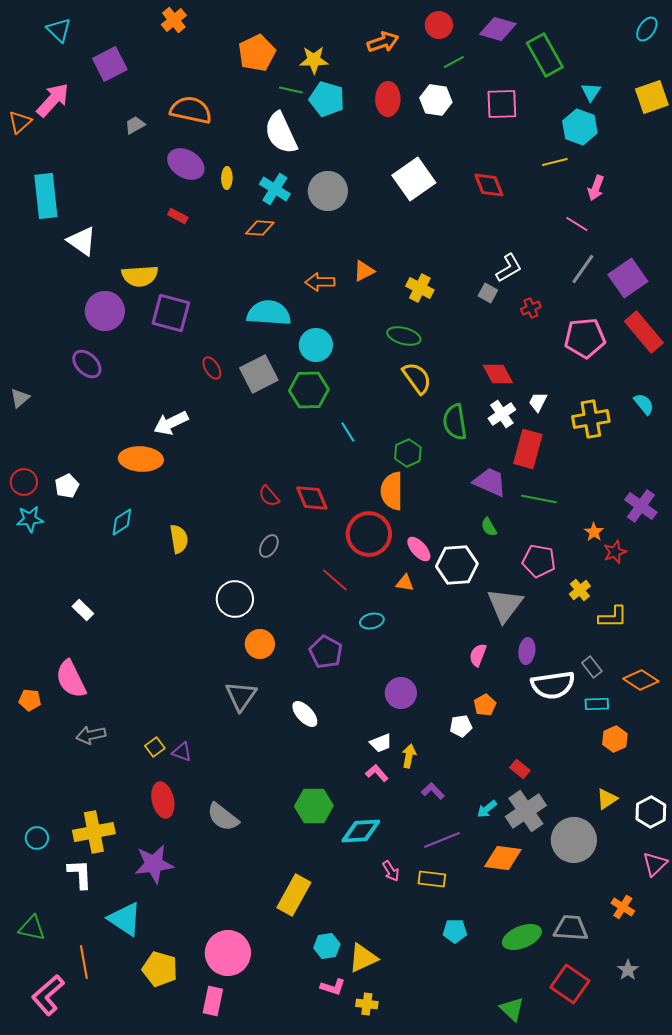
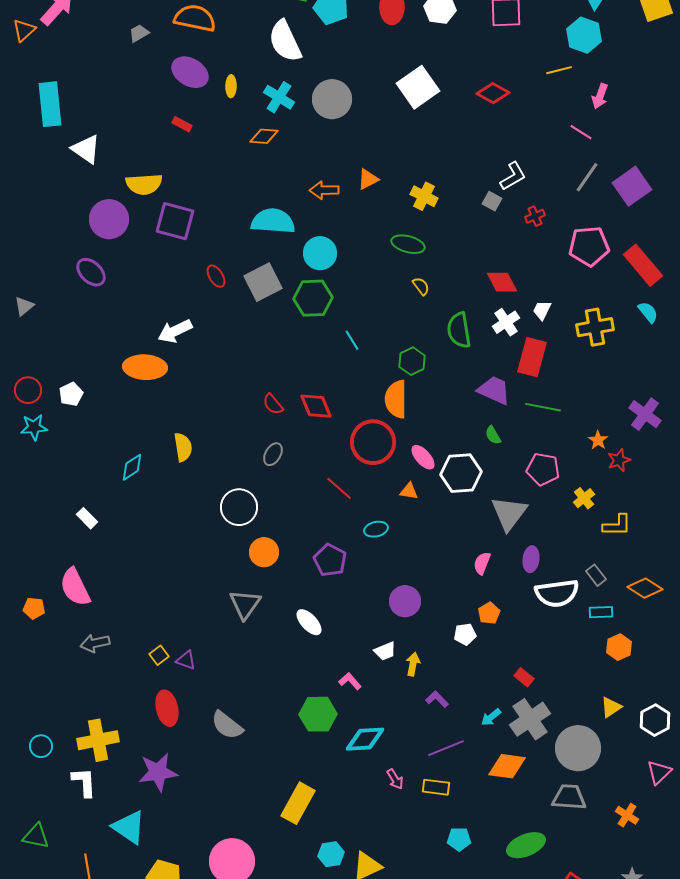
red diamond: (489, 185) -> (493, 93), turned -40
red rectangle: (644, 332) -> (643, 265), moved
yellow semicircle: (417, 378) -> (421, 286), size x0.6
cyan diamond: (122, 522) -> (132, 467), moved
pink L-shape: (377, 773) -> (350, 681), moved
gray trapezoid: (571, 928) -> (569, 797), moved

